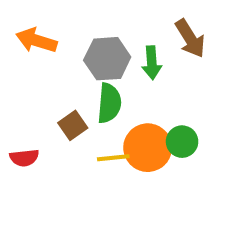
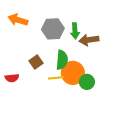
brown arrow: (190, 38) -> (89, 40), moved, turned 114
green semicircle: (109, 103) -> (62, 60), moved
green circle: (182, 142) -> (87, 82), moved

